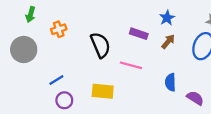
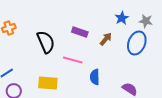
blue star: (167, 18) -> (122, 18), moved
blue semicircle: (170, 82) -> (95, 77), moved

